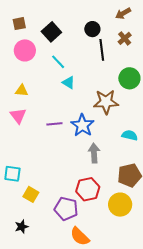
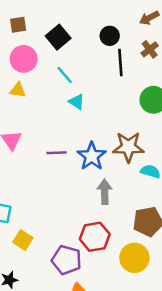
yellow triangle: (22, 91) -> (18, 90), moved
brown star: (106, 102) -> (128, 147), moved

